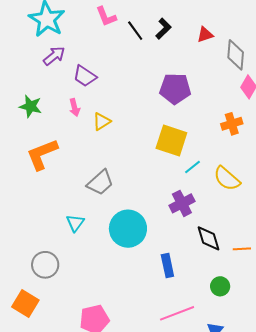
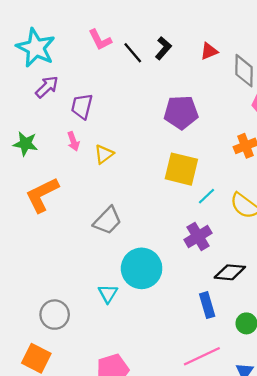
purple trapezoid: (85, 76) -> (82, 106), turned 75
cyan triangle: (75, 223) -> (108, 294), moved
black diamond: (208, 238) -> (230, 272), turned -64
blue rectangle: (167, 266) -> (207, 305), moved

